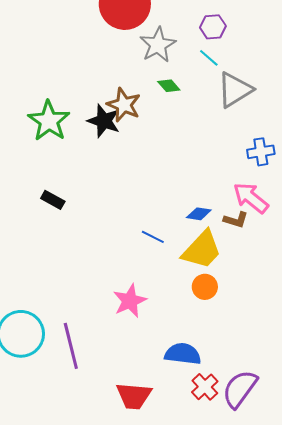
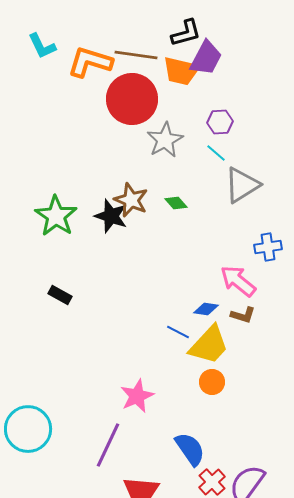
green diamond: (169, 86) -> (176, 203), moved
pink arrow: (251, 198) -> (238, 281), moved
blue line: (153, 237) -> (178, 332), moved
purple line: (71, 346) -> (108, 445), moved, turned 39
blue semicircle: (183, 354) -> (190, 449), turned 48

